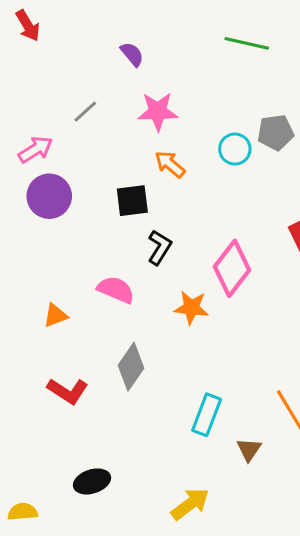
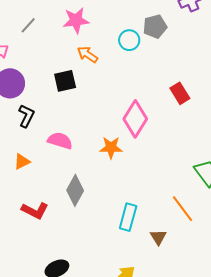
black L-shape: (160, 247) -> (26, 116), moved

